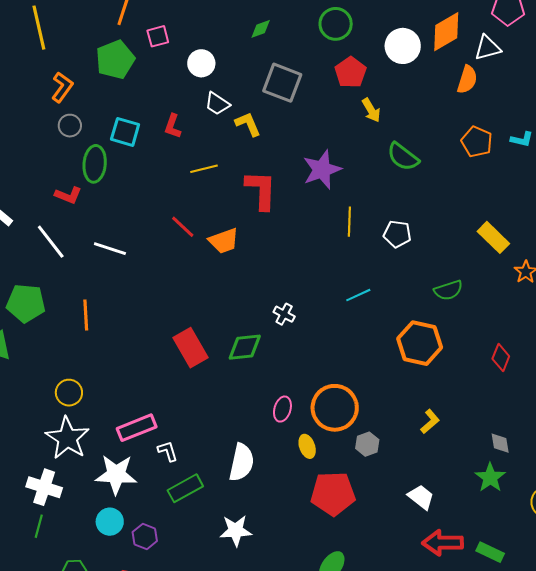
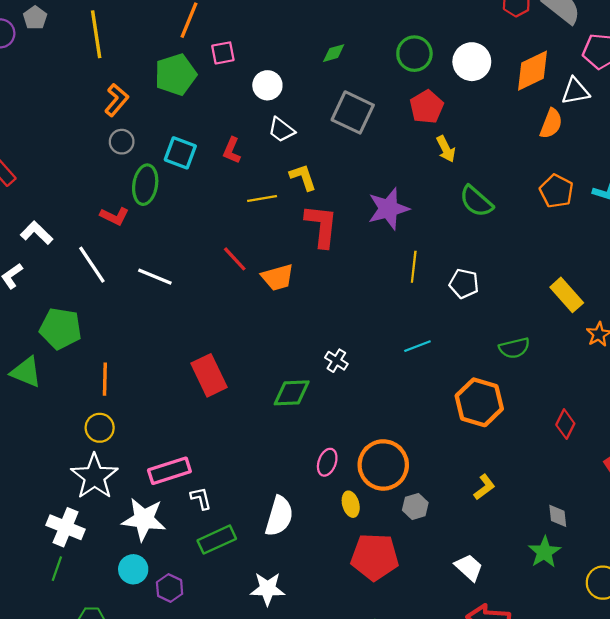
white circle: (403, 46) -> (472, 62), moved
yellow L-shape: (248, 124) -> (303, 177), moved
orange line: (86, 315) -> (105, 379), moved
red rectangle: (190, 348) -> (209, 375), moved

